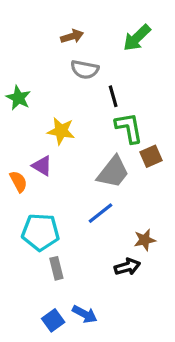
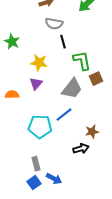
black line: (113, 96) -> (63, 42), moved
purple triangle: (42, 166) -> (36, 84), moved, turned 40
orange semicircle: (18, 182) -> (12, 95), turned -64
cyan pentagon: (41, 232) -> (40, 127), moved
gray rectangle: (56, 268) -> (36, 164), moved

